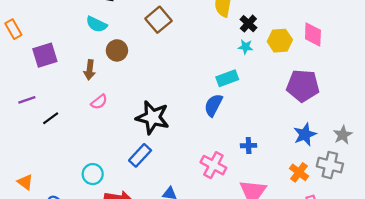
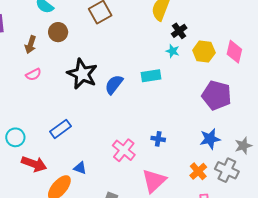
blue semicircle: (213, 105) -> (114, 84), moved
black star: (153, 117) -> (82, 74), moved

